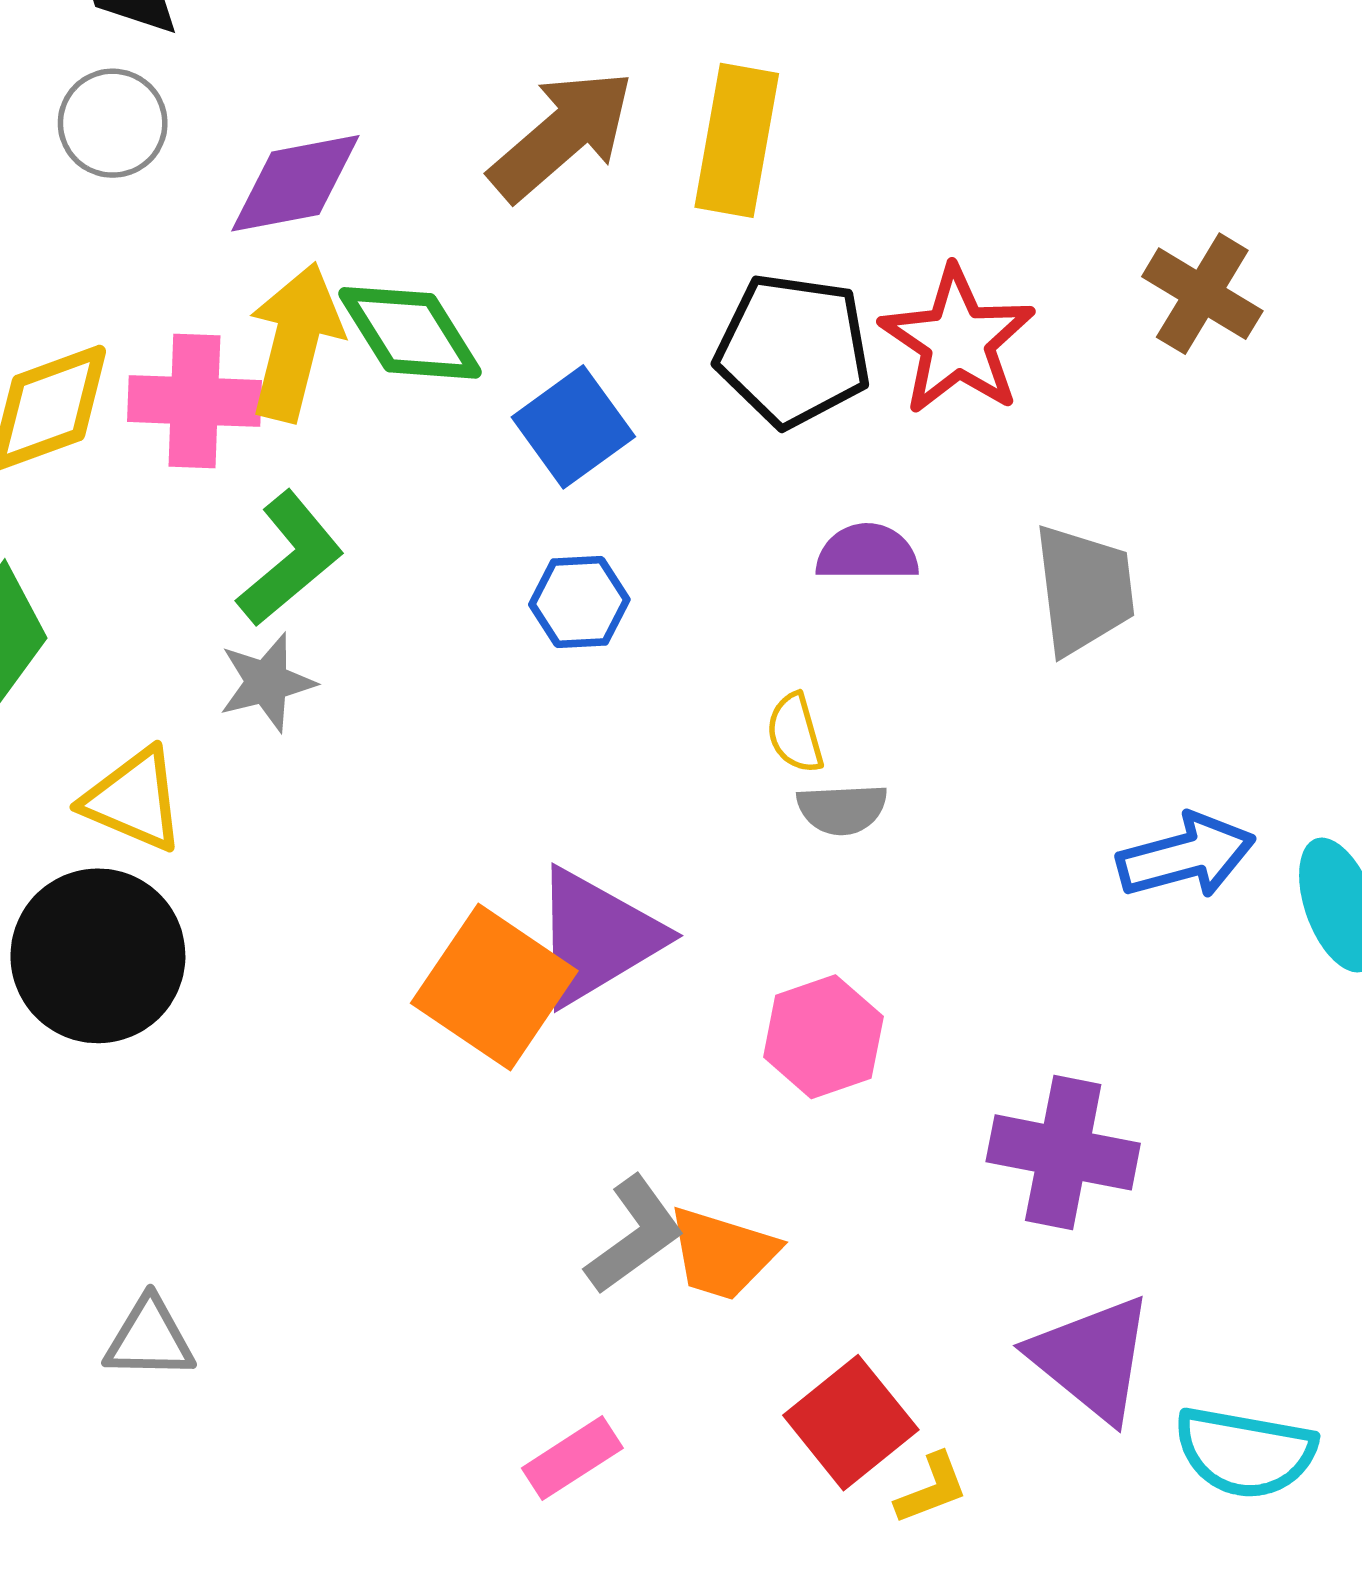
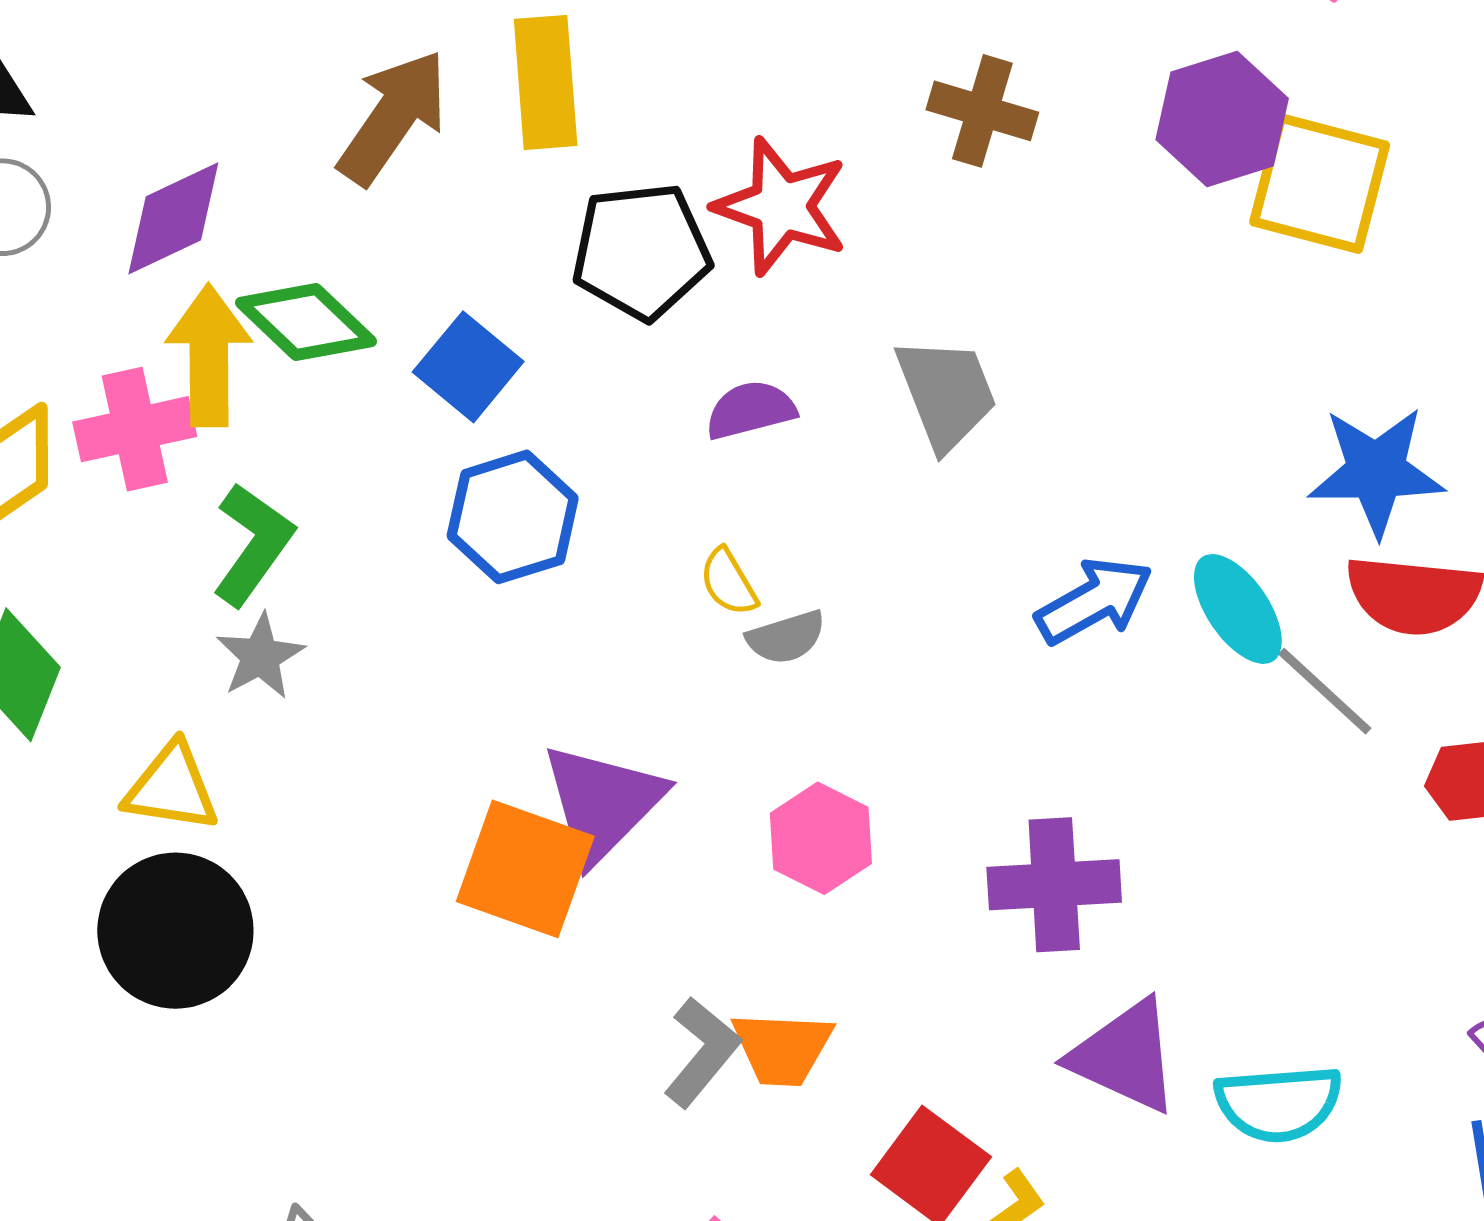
blue hexagon: (579, 602) -> (513, 517), size x1.5

